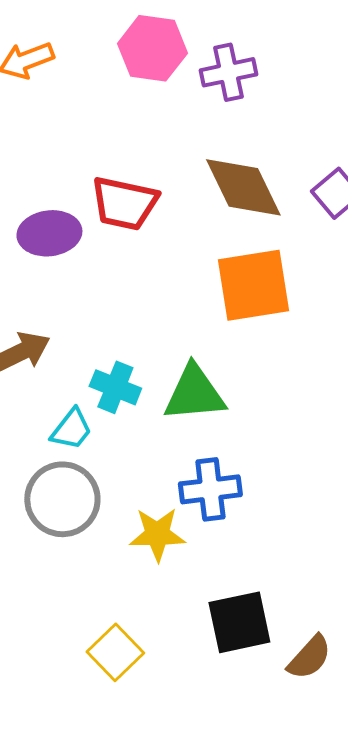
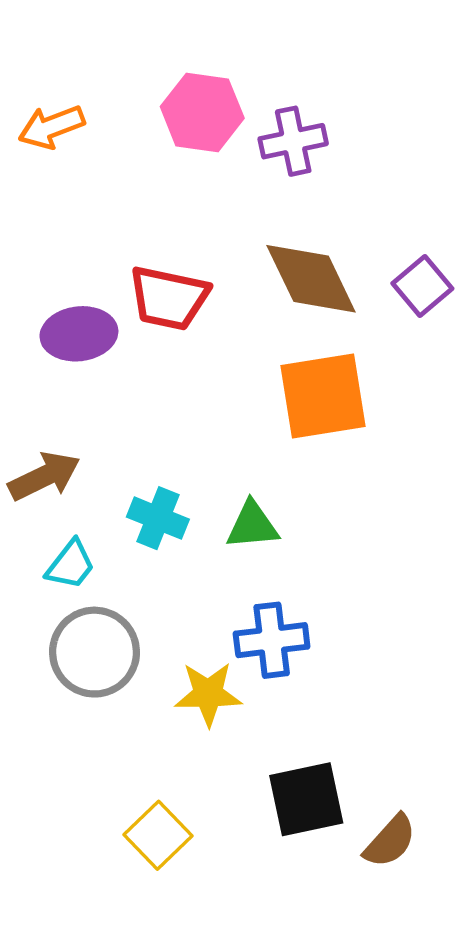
green triangle: (194, 393) -> (252, 525), size x0.7
cyan trapezoid: (71, 429) -> (71, 565), moved

